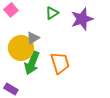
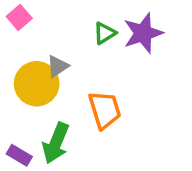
green triangle: (52, 13) -> (105, 33), moved
green arrow: (32, 63) -> (56, 143), moved

